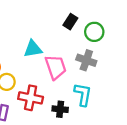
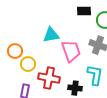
black rectangle: (70, 22) -> (84, 11), turned 56

